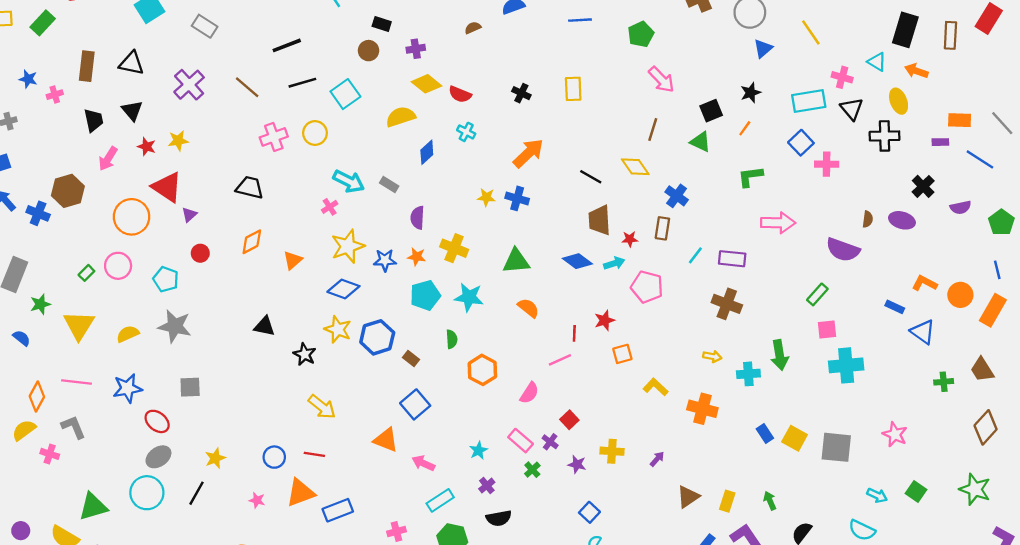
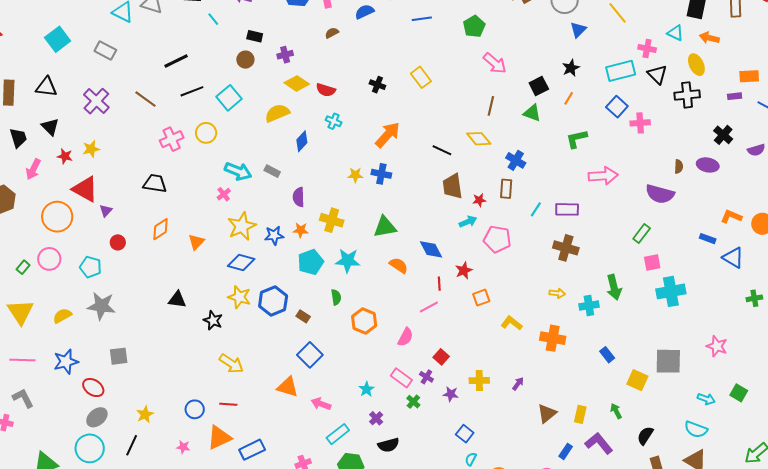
yellow rectangle: (573, 89) -> (421, 77), turned -30
blue diamond: (577, 261) -> (431, 249), moved, turned 30
yellow square: (795, 438) -> (637, 380), moved

